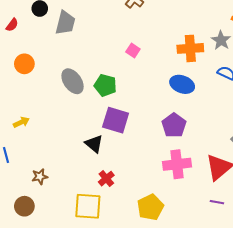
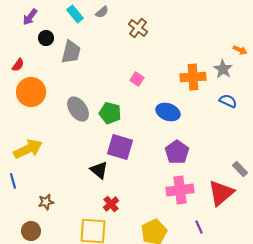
red semicircle: (12, 25) -> (18, 65), moved
orange circle: (24, 64) -> (31, 92), size x1.5
blue ellipse: (182, 84) -> (168, 112), moved
yellow arrow: (21, 122) -> (28, 149), size x1.8
purple line: (217, 202) -> (199, 227), moved, turned 56

